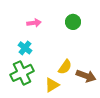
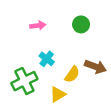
cyan cross: (25, 48) -> (47, 59), moved
brown arrow: (86, 76) -> (95, 67), moved

